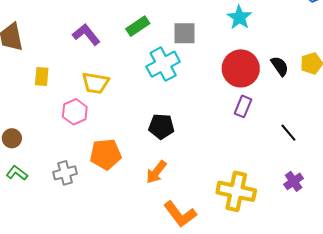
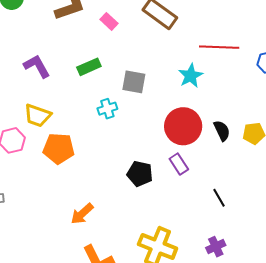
cyan cross: (163, 64) -> (107, 109), size x0.6
purple rectangle: (243, 106) -> (179, 164), turned -65
black pentagon: (161, 126) -> (140, 174), moved
orange pentagon: (106, 154) -> (59, 149), moved

